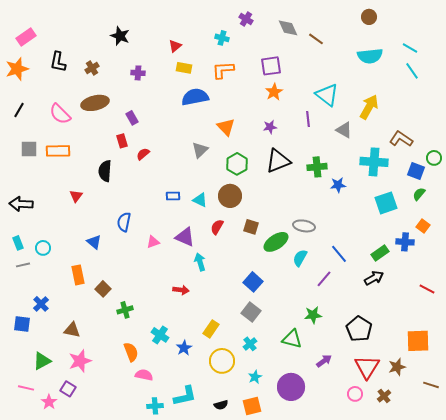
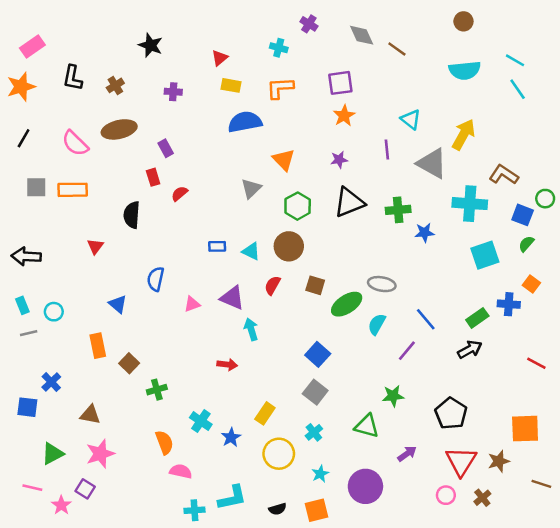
cyan triangle: (327, 95) -> (411, 119), size x0.7
gray triangle: (344, 130) -> (432, 163), size x1.5

